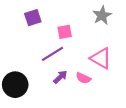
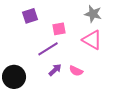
gray star: (102, 15) -> (93, 14), turned -30
pink triangle: (101, 58) -> (92, 40), moved

